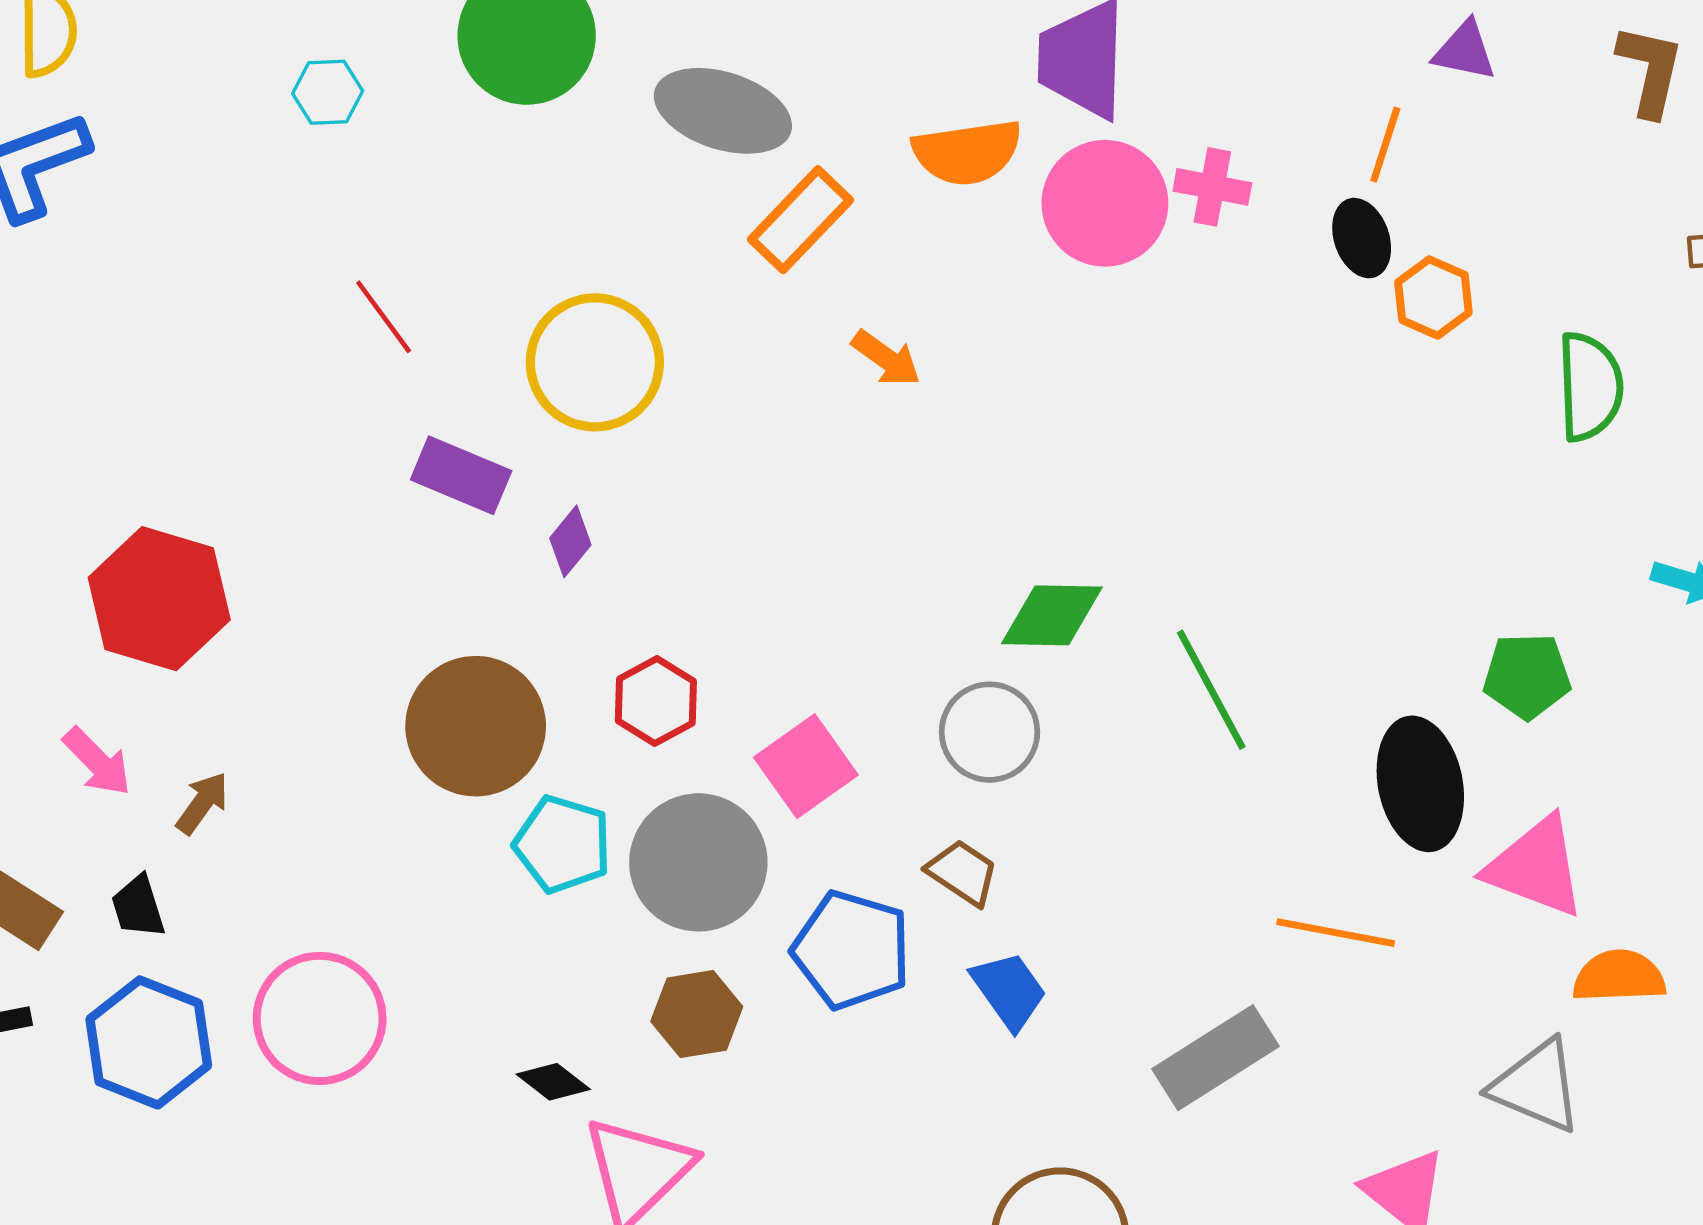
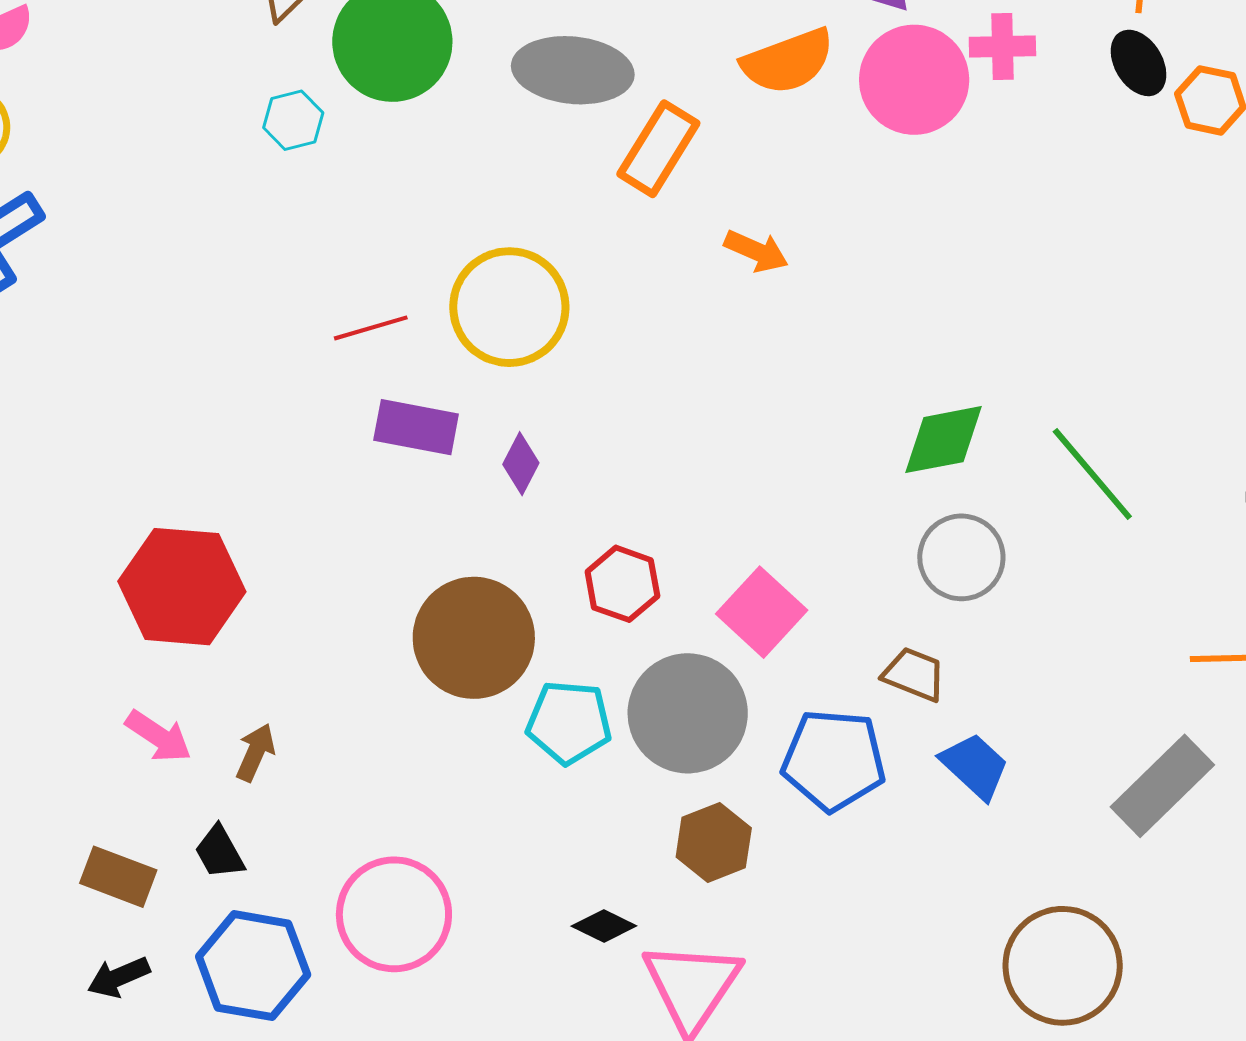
cyan hexagon: (328, 92) -> (293, 120), moved
red line: (384, 317) -> (371, 328), moved, turned -58
gray circle: (990, 732) -> (961, 557), moved

